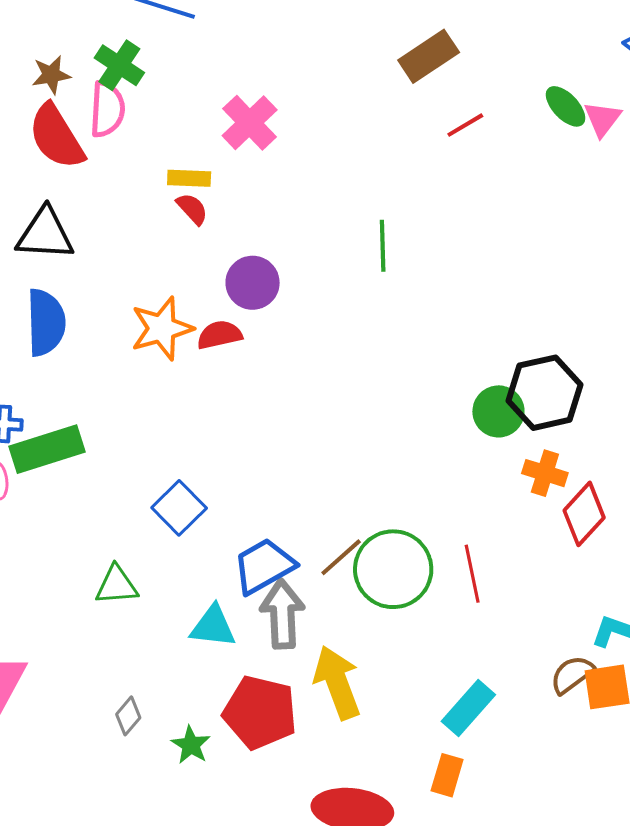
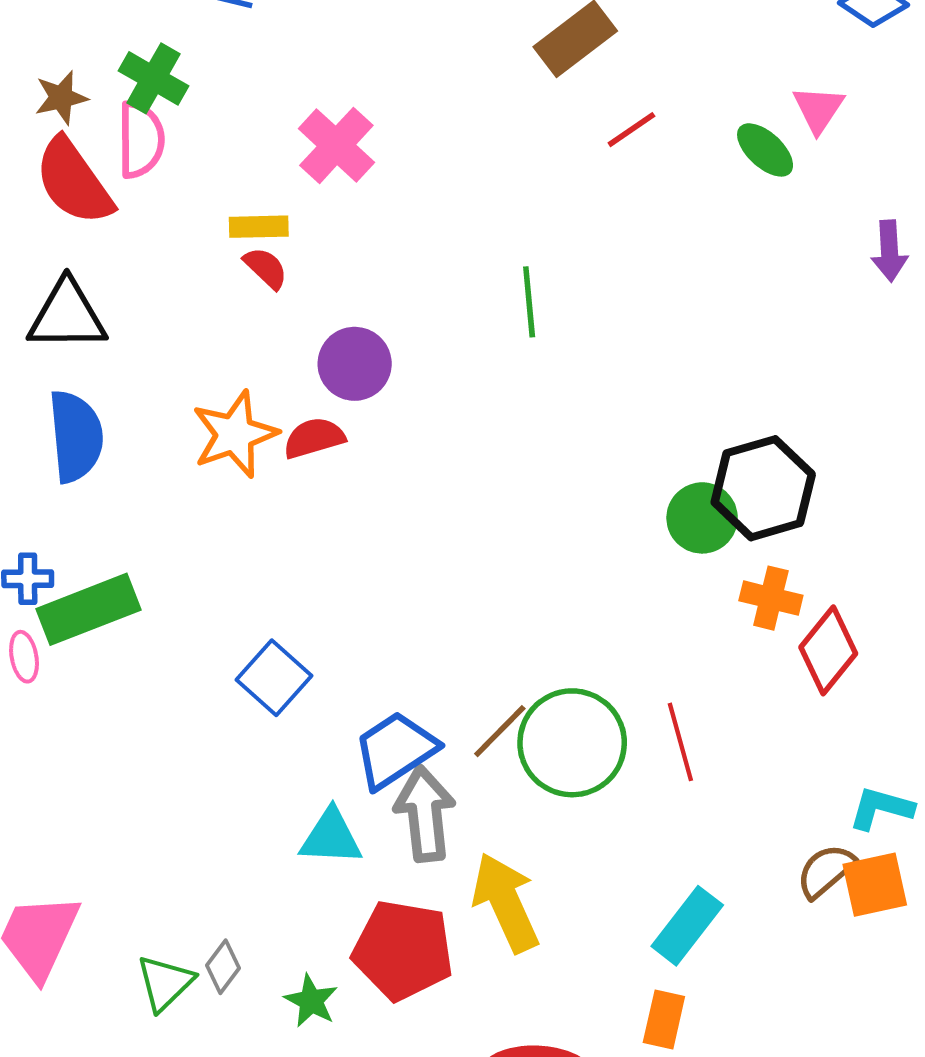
green ellipse: (565, 106) -> (765, 150), moved
green triangle: (116, 585) -> (165, 983), moved, turned -36

